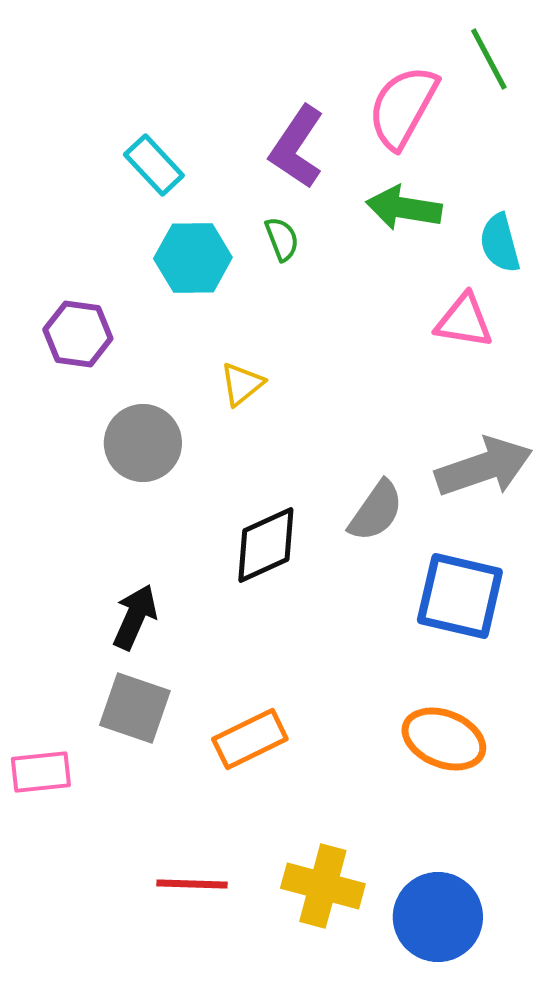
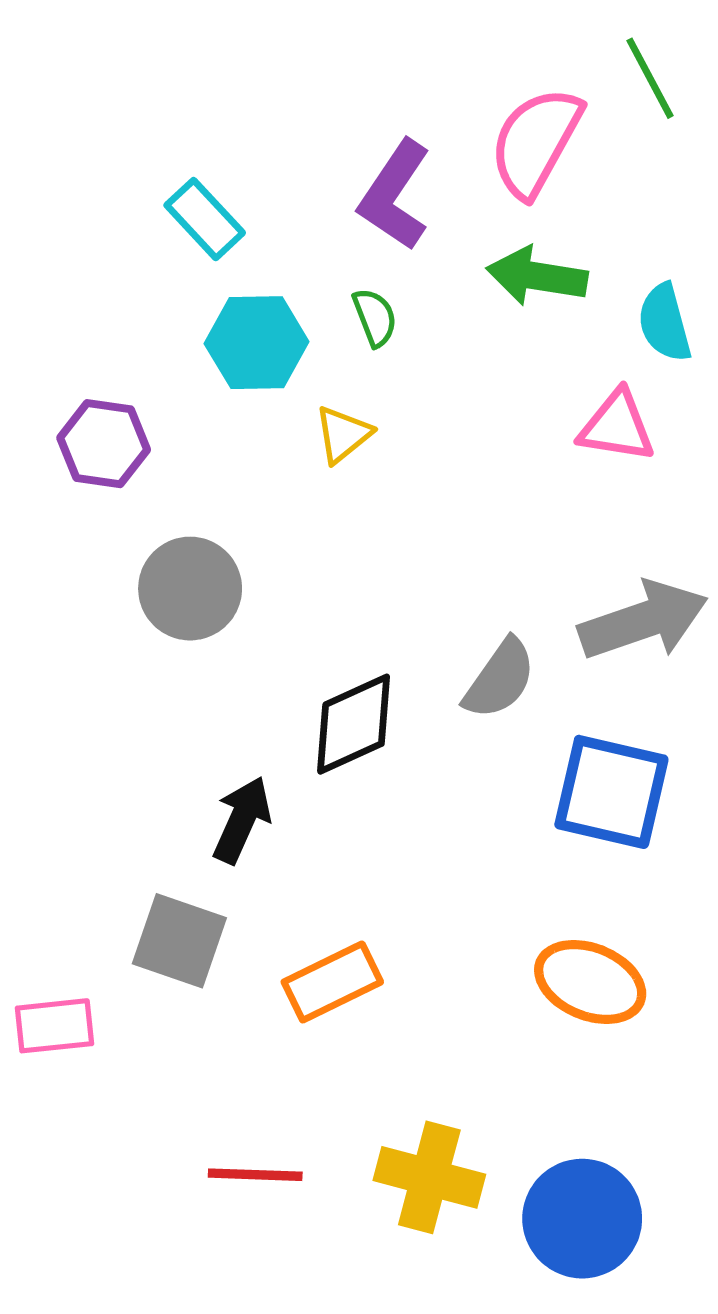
yellow triangle: (242, 384) -> (343, 434), moved
black arrow: (135, 617) -> (242, 820), moved

